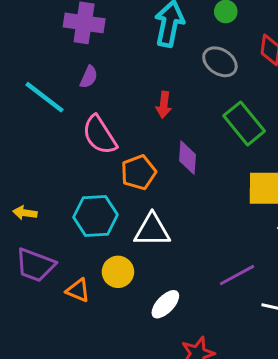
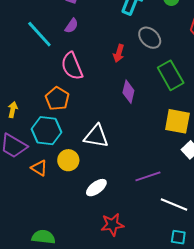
gray ellipse: (220, 62) -> (150, 38), moved
orange pentagon: (138, 172) -> (57, 99), moved, turned -30
yellow arrow: (25, 213) -> (13, 110), turned 84
cyan hexagon: (96, 216) -> (47, 131), moved

